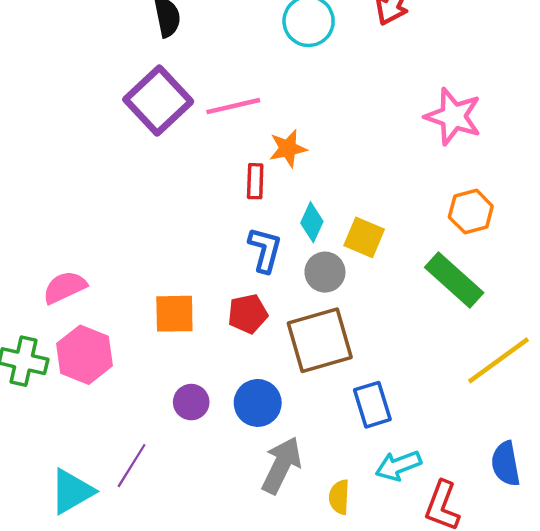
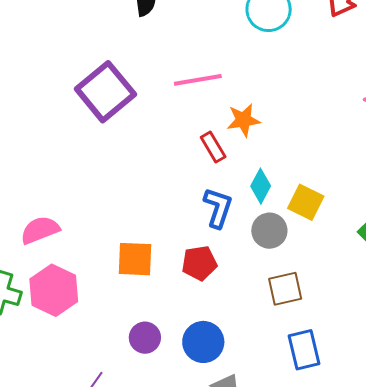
purple square: (158, 101) -> (105, 92), moved
red rectangle: (255, 181) -> (213, 147), turned -36
brown square: (320, 340) -> (285, 289), moved, size x0.6

